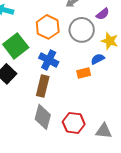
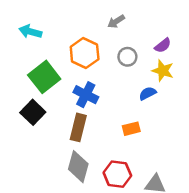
purple semicircle: (103, 14) -> (163, 45), moved
gray circle: (82, 30) -> (127, 57), size x0.6
orange rectangle: (84, 73) -> (131, 129), moved

